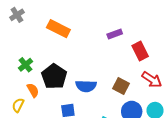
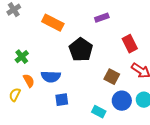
purple rectangle: (115, 34) -> (102, 18), moved
black pentagon: (54, 76) -> (81, 50), moved
blue semicircle: (86, 86) -> (51, 77), moved

